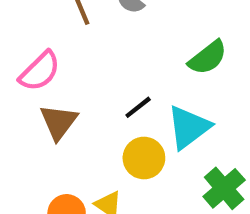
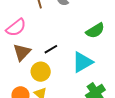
black line: (138, 107) -> (51, 49), moved
yellow circle: (144, 158) -> (41, 72), moved

